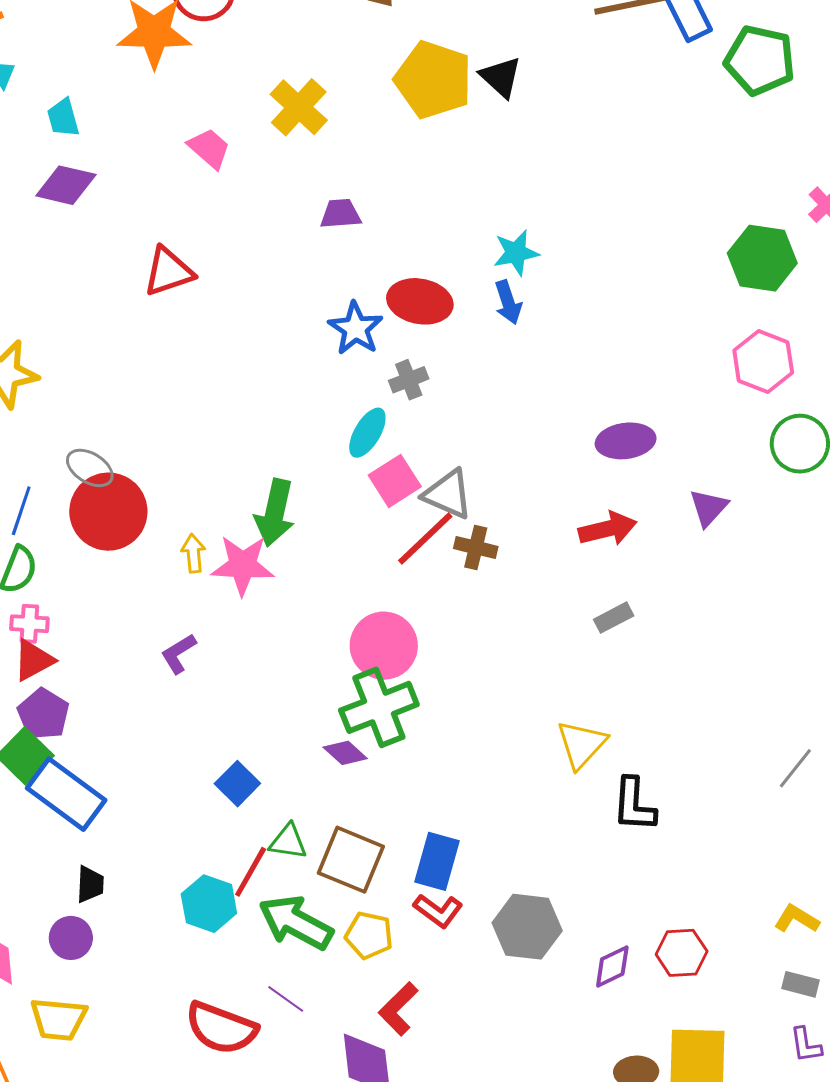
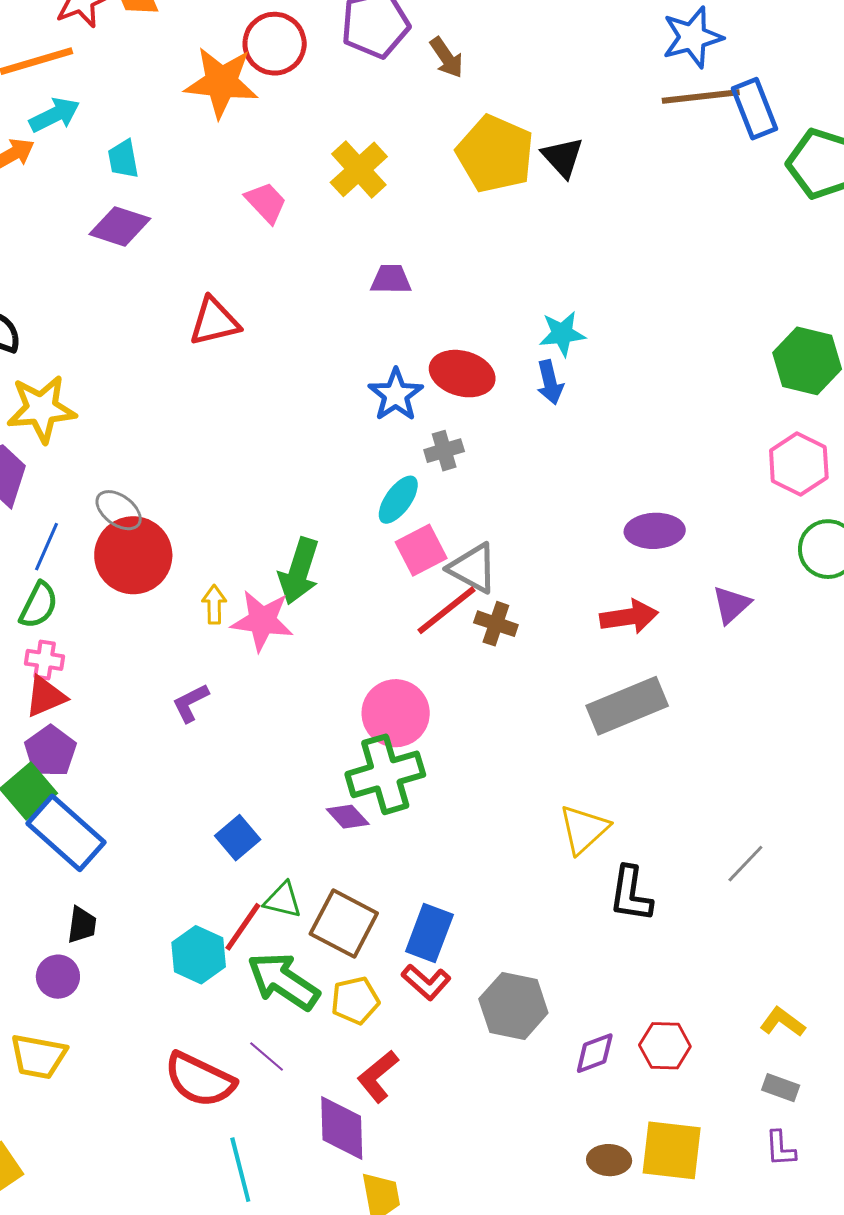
gray rectangle: (614, 618) -> (627, 706), size x2.0
gray line: (795, 768) -> (745, 864), moved
yellow pentagon: (369, 935) -> (355, 1000), turned -30

